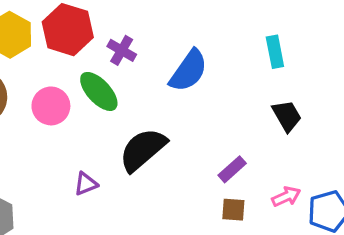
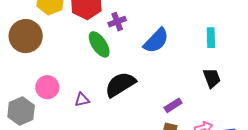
purple cross: (122, 50) -> (117, 22), turned 30
pink circle: (51, 106) -> (47, 87), moved

